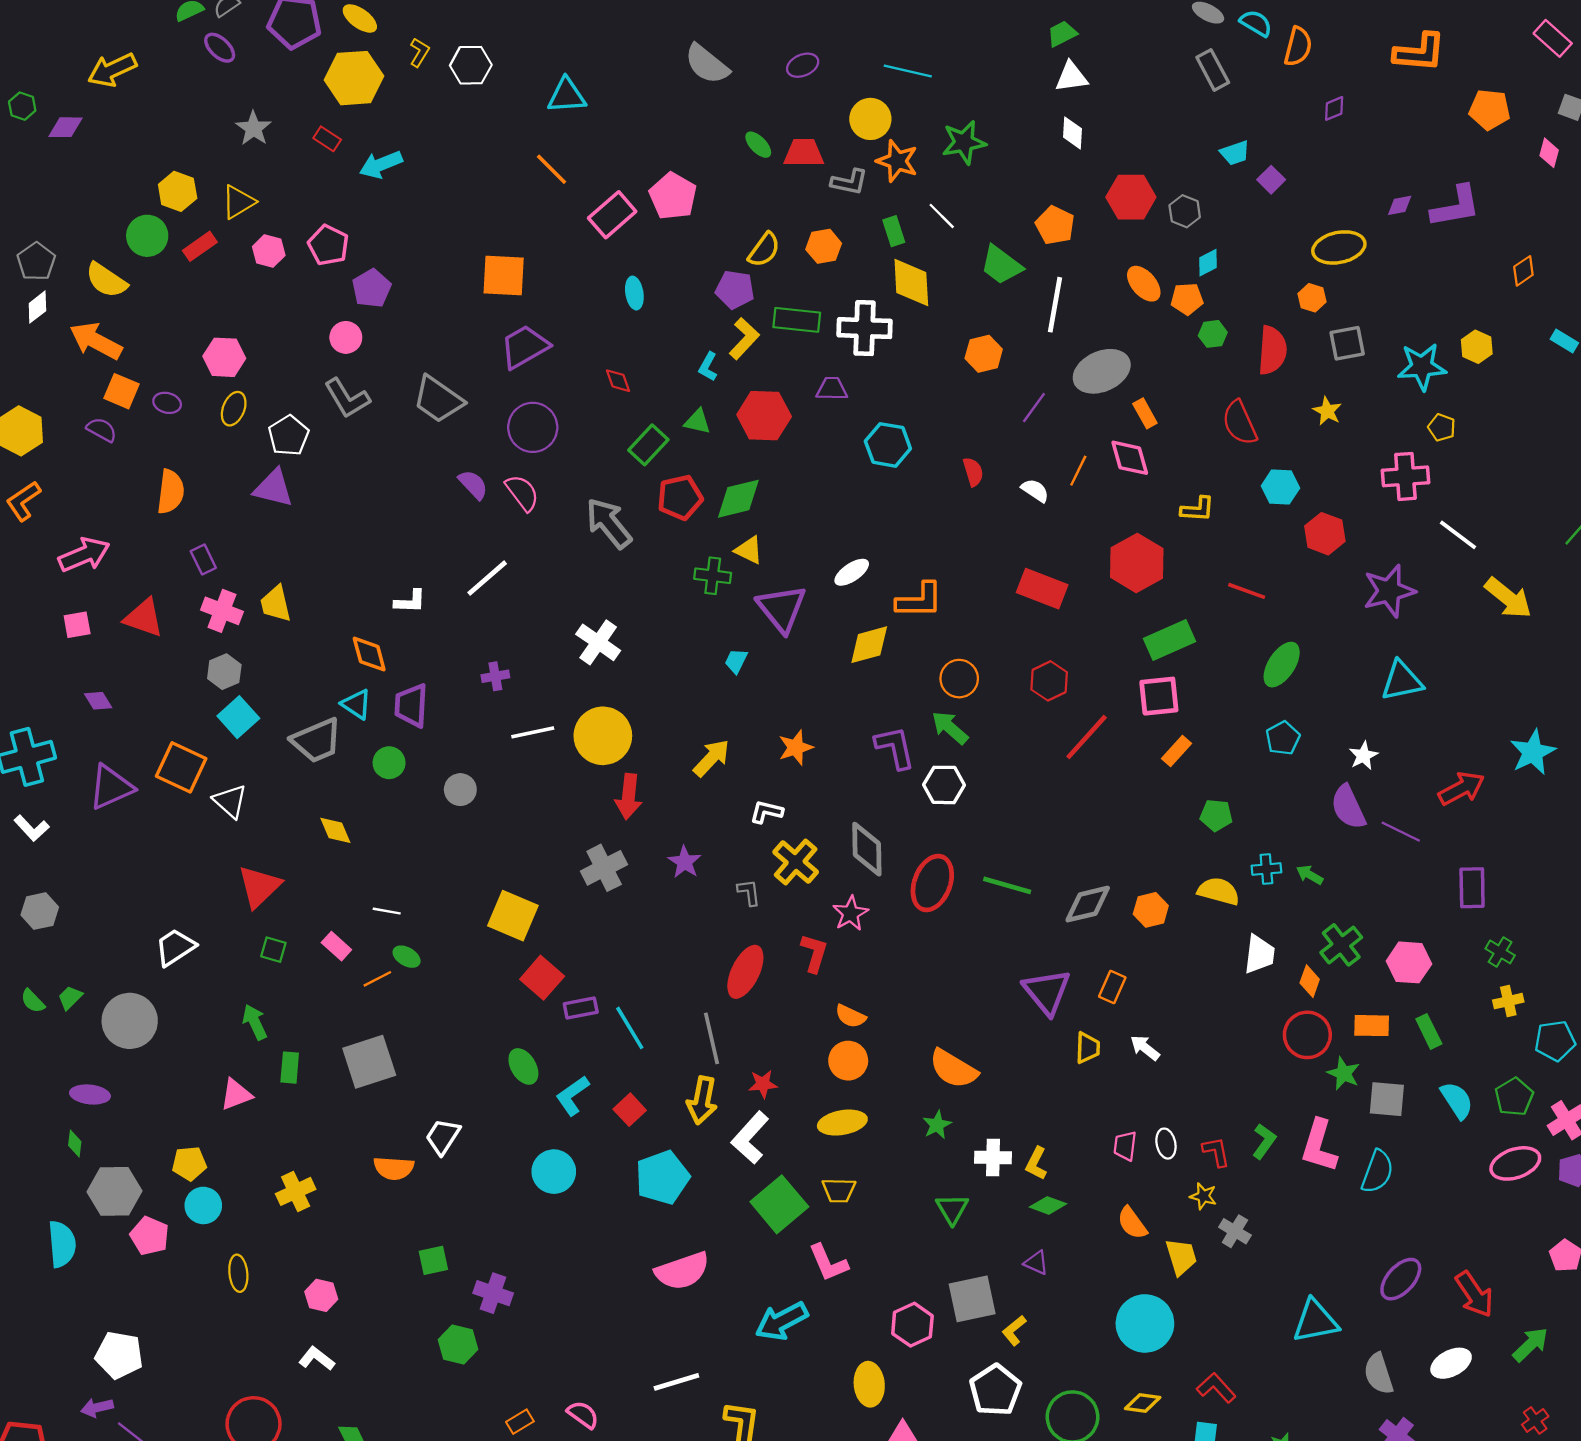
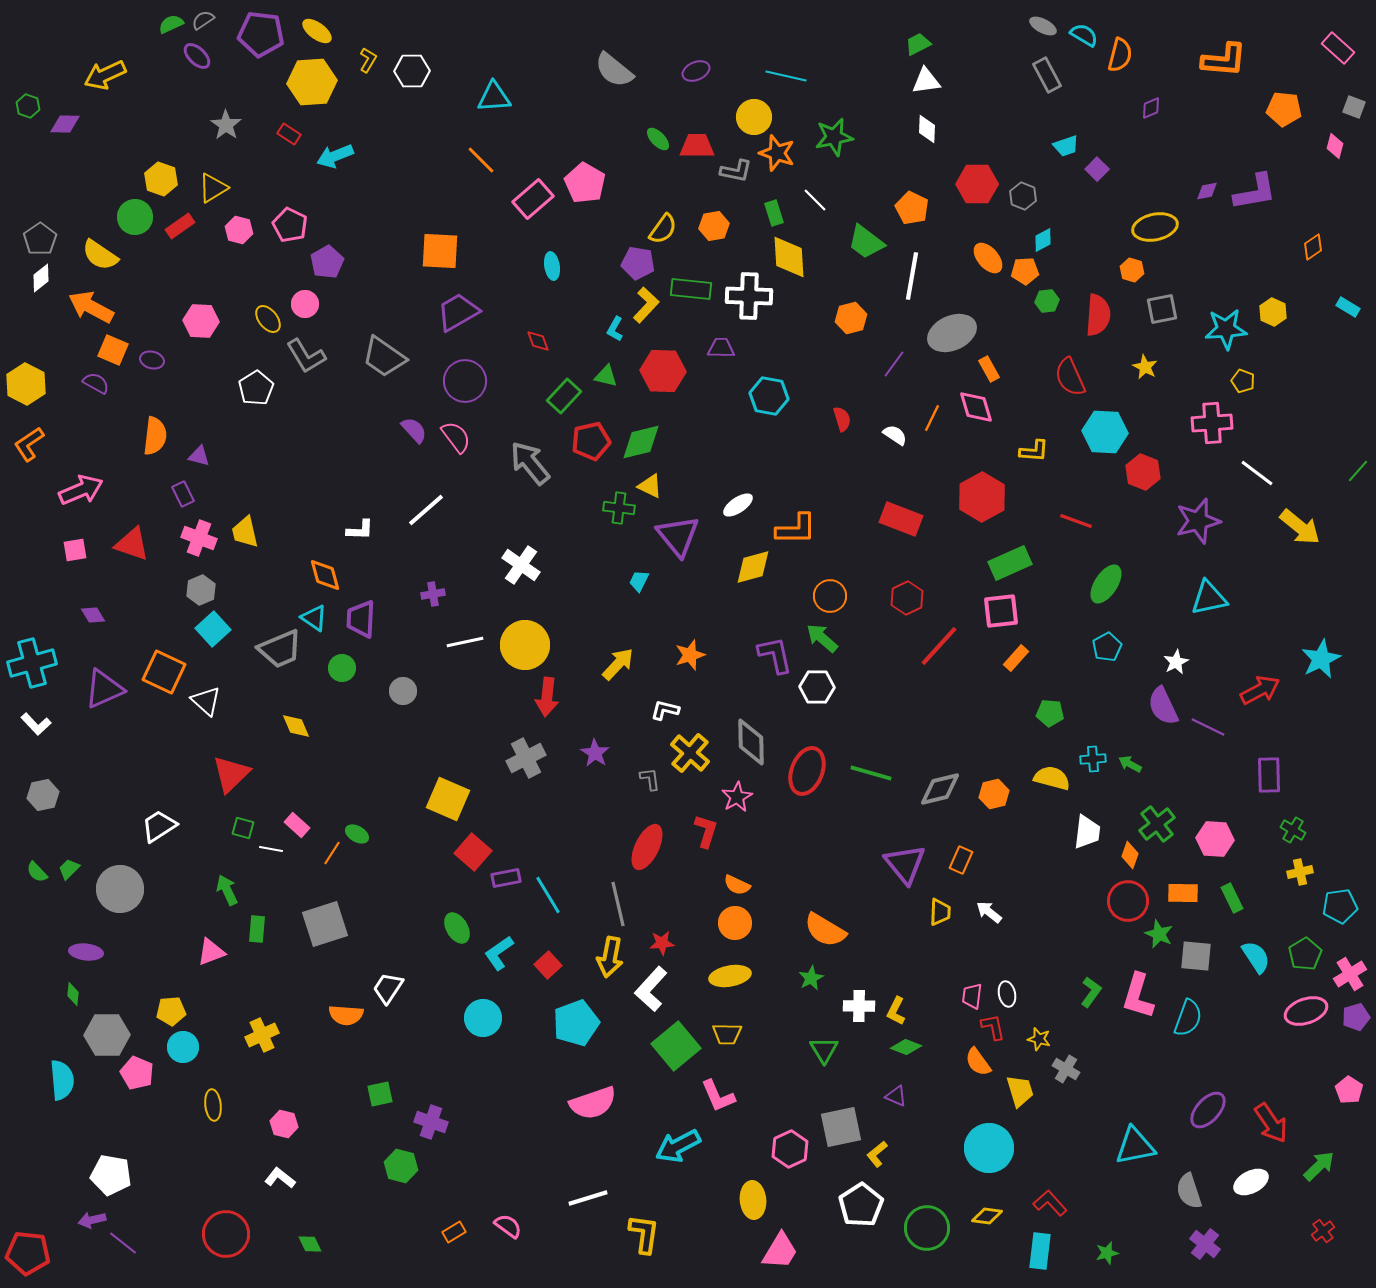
yellow ellipse: (234, 409) -> (268, 319), moved, turned -60
cyan hexagon: (1280, 487) -> (1105, 432), size x1.4
purple triangle: (273, 488) -> (199, 456), moved, size x0.6
white line: (387, 911) -> (271, 849), moved
orange line: (377, 979) -> (332, 853), turned -30
red L-shape: (1216, 1152) -> (993, 1027), moved

